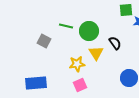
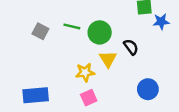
gray square: (44, 41) -> (40, 31), moved

